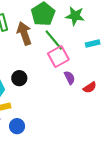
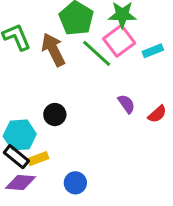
pink square: (58, 57) -> (119, 41), moved
blue circle: (17, 126) -> (75, 183), moved

